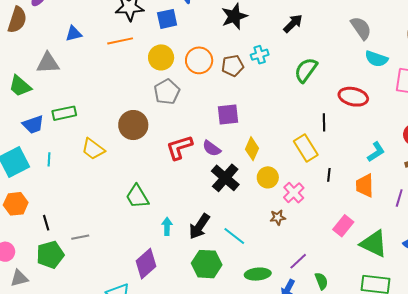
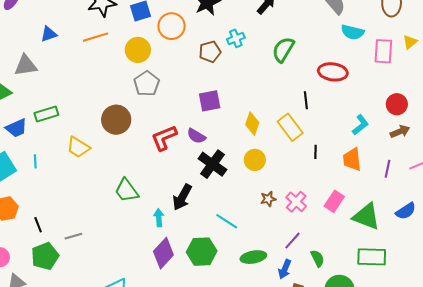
orange circle: (199, 60) -> (172, 26), moved
yellow diamond: (252, 149) -> (252, 124), moved
pink cross: (294, 193) -> (296, 202), moved
black arrow: (199, 226) -> (182, 197), moved
purple diamond: (146, 264) -> (163, 253), moved

